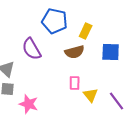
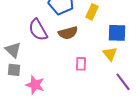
brown semicircle: (75, 52) -> (68, 33), moved
yellow triangle: (91, 95) -> (110, 54), moved

